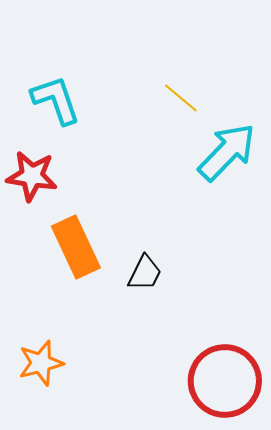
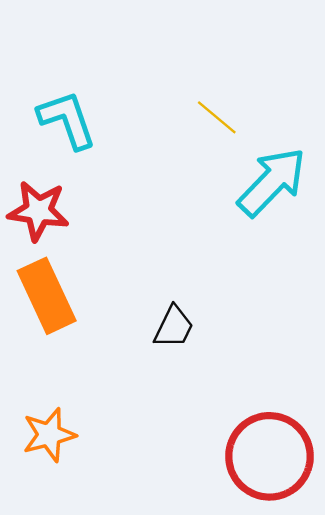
orange rectangle: (76, 247) -> (47, 296), moved

